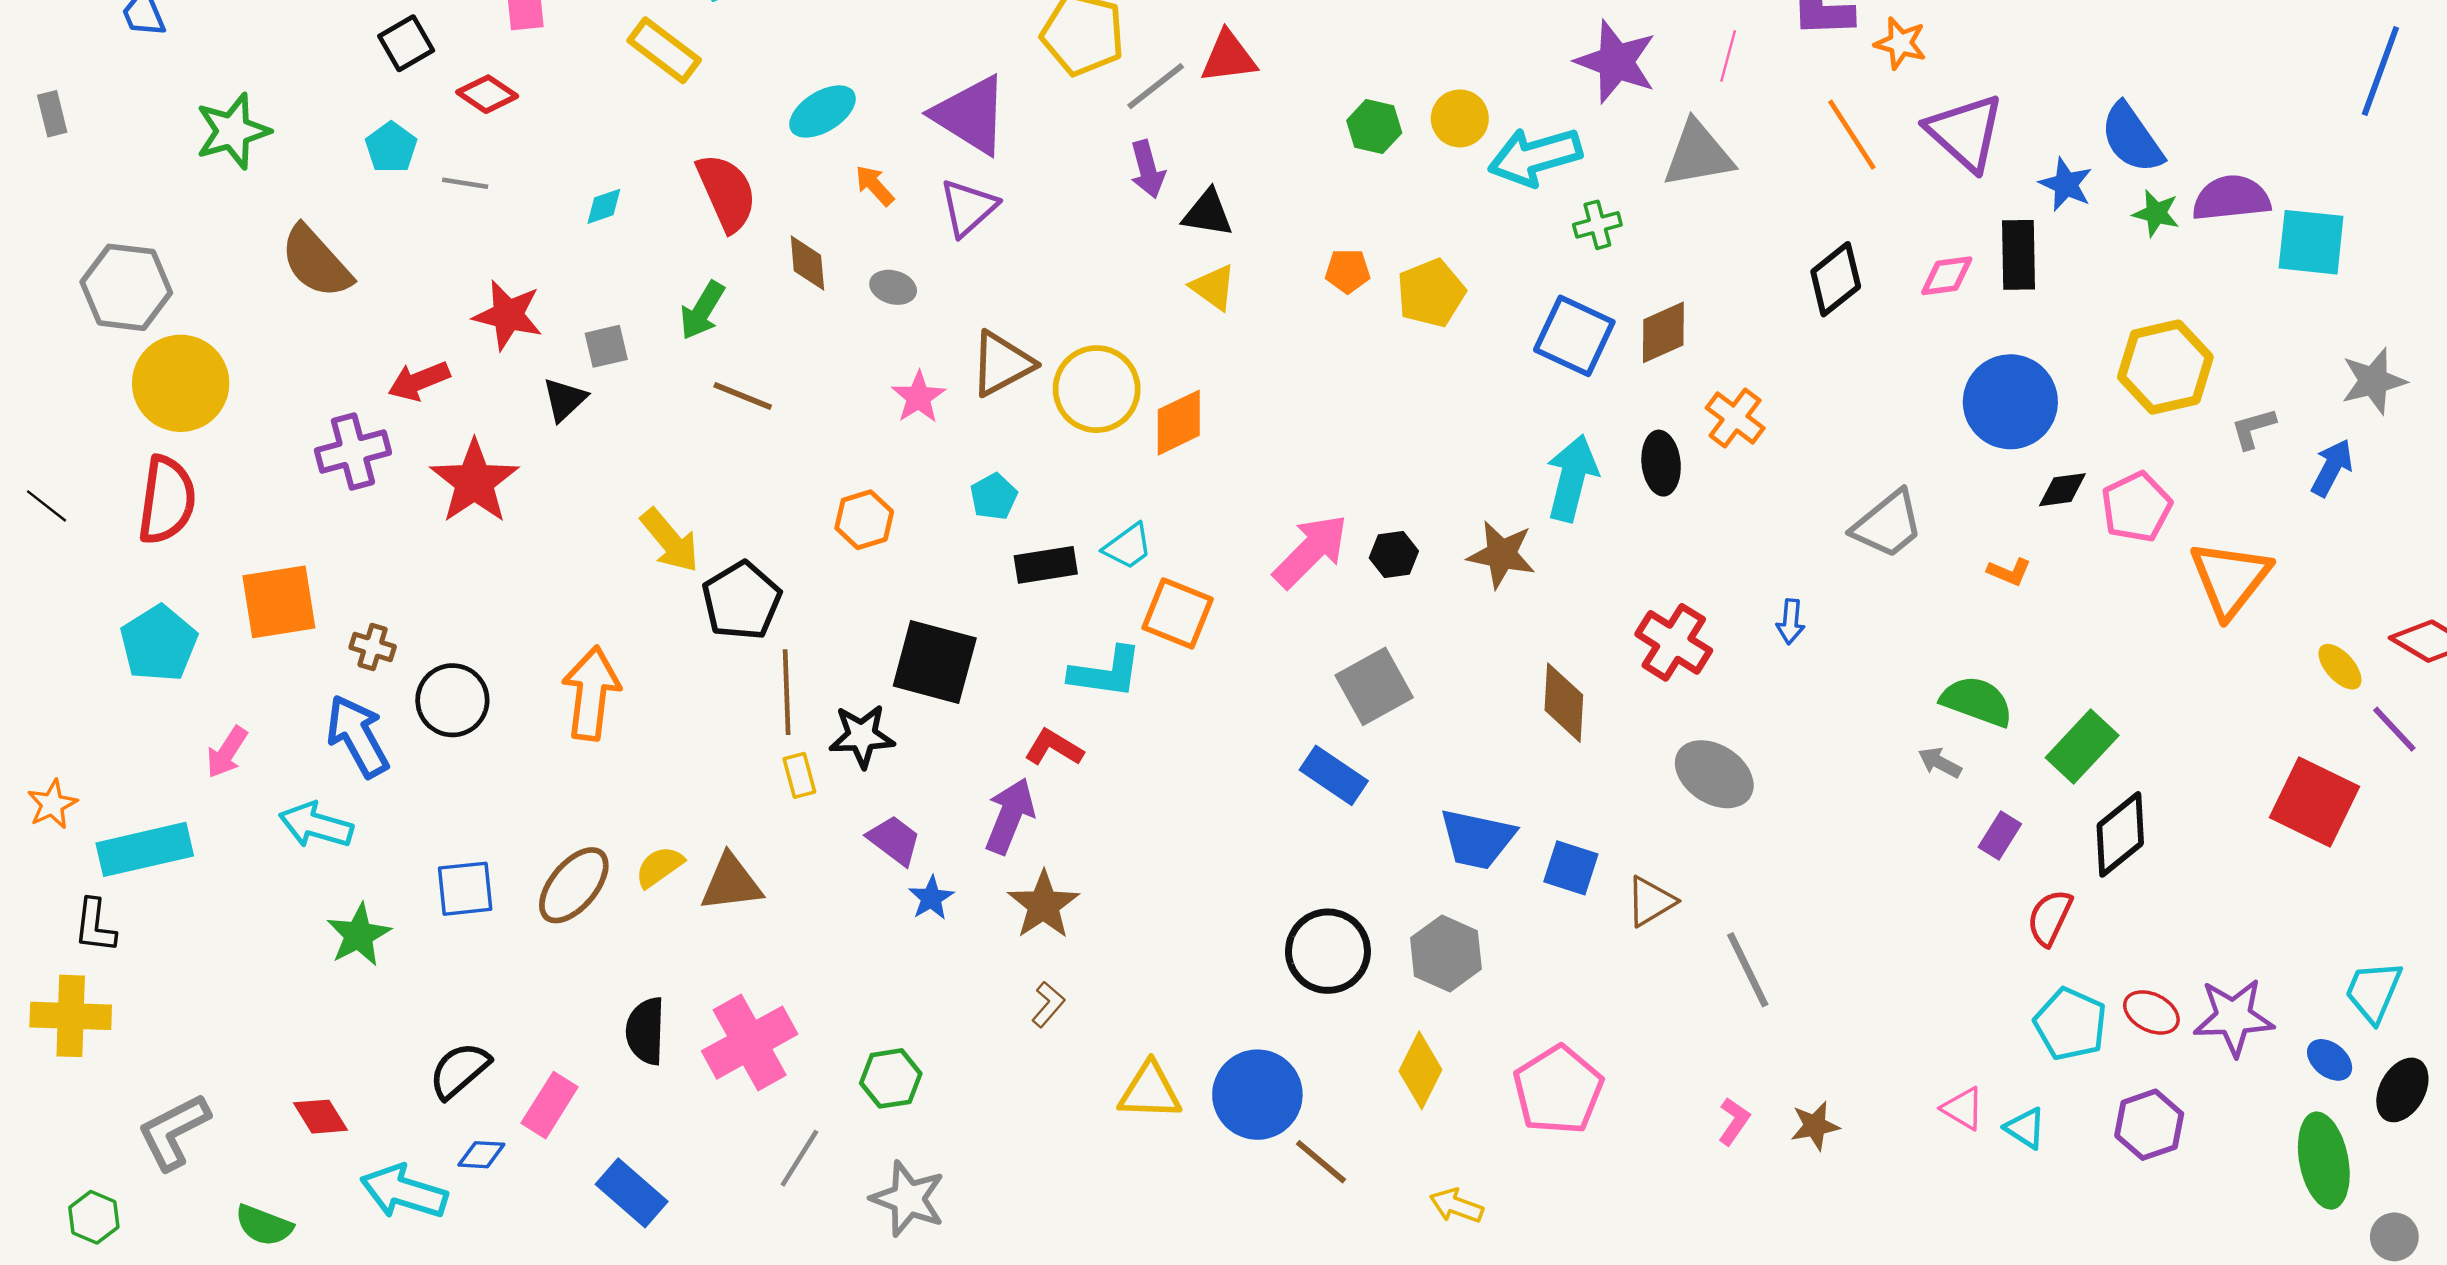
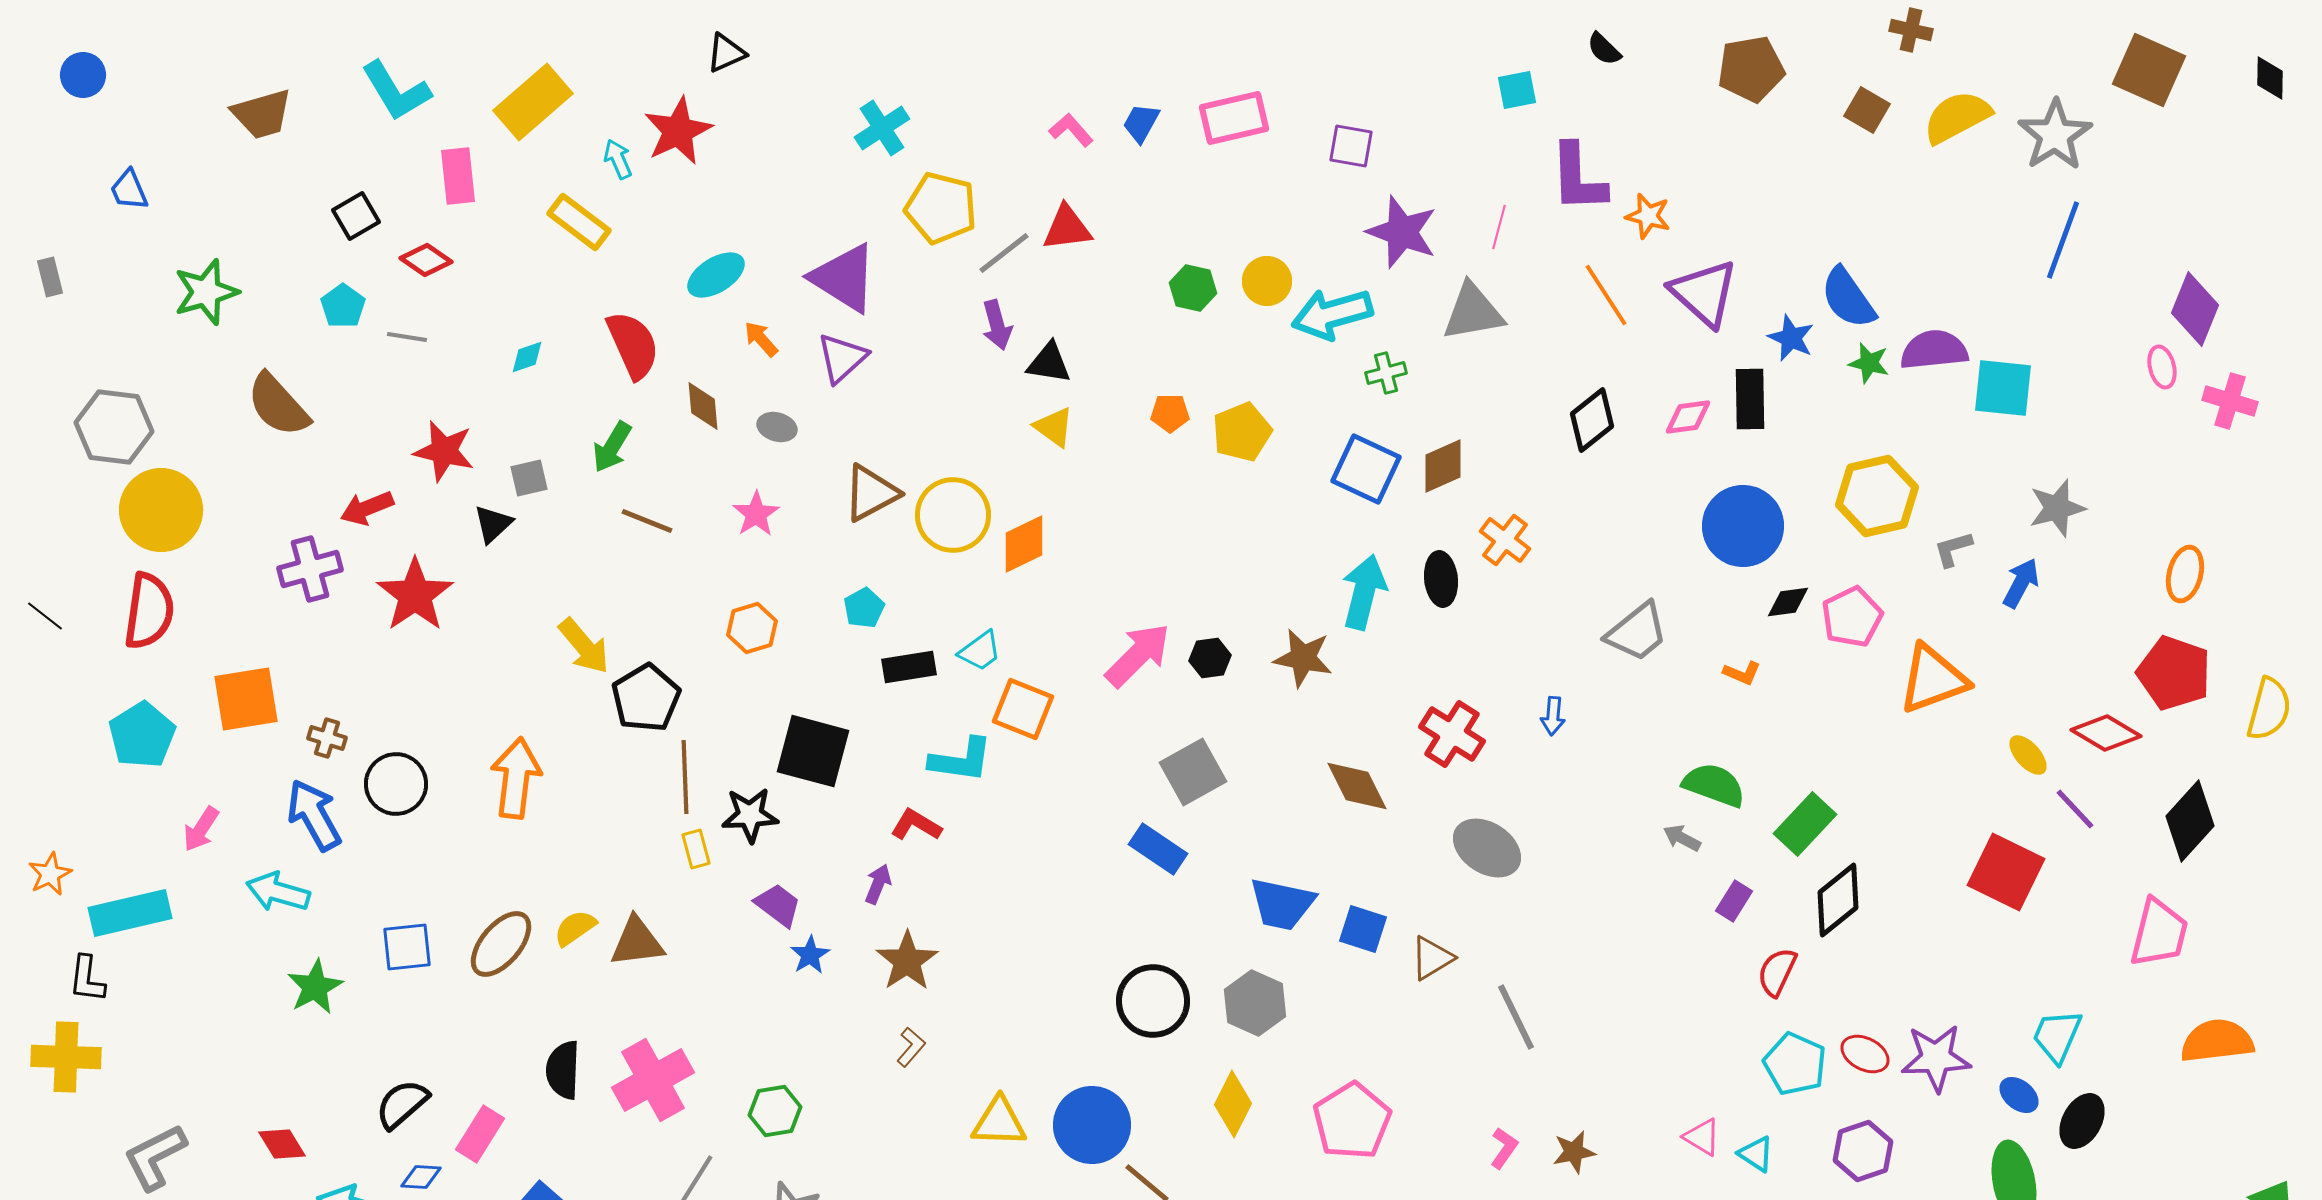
pink star: (919, 397) -> (756, 514), moved
orange triangle: (2230, 579) -> (1933, 679), turned 32
brown diamond: (1564, 703) -> (1357, 786), turned -30
purple arrow: (1010, 816) -> (878, 884), size x0.6

